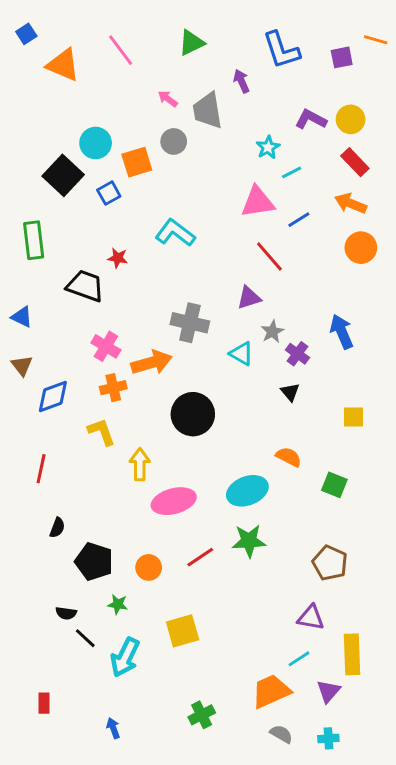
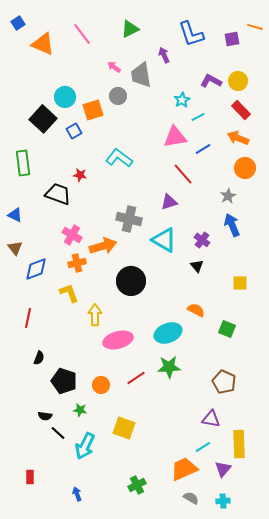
gray star: (272, 332) -> (228, 196), moved
cyan triangle: (241, 354) -> (164, 240), size x1.5
yellow square: (183, 631) -> (124, 428), turned 35

